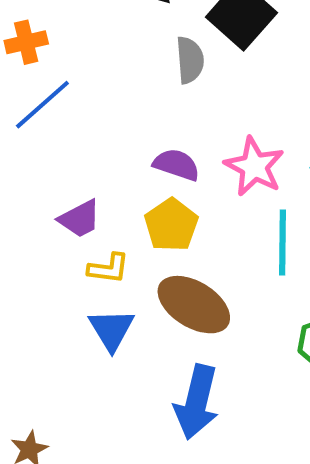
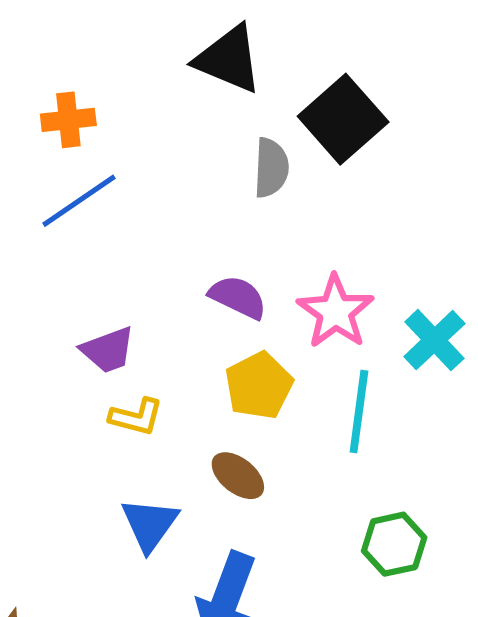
yellow pentagon: (171, 225) -> (259, 386), moved
brown ellipse: (194, 305) -> (238, 476), size x0.6
blue triangle: (111, 330) -> (150, 524), moved

